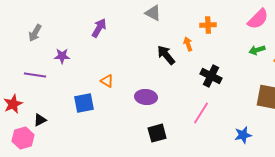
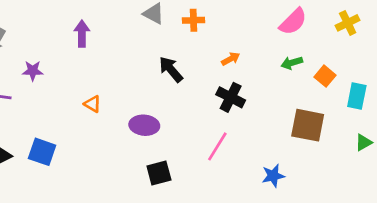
orange cross: (208, 25) -> (193, 20), moved
purple arrow: (99, 28) -> (82, 34), turned -30
orange arrow: (188, 44) -> (231, 59), moved, turned 80
blue square: (84, 103) -> (42, 152), moved, turned 30

